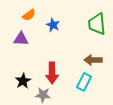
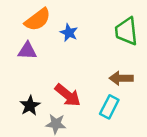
orange semicircle: (29, 15) -> (38, 20), size x1.5
red arrow: (52, 73) -> (68, 95), turned -50

